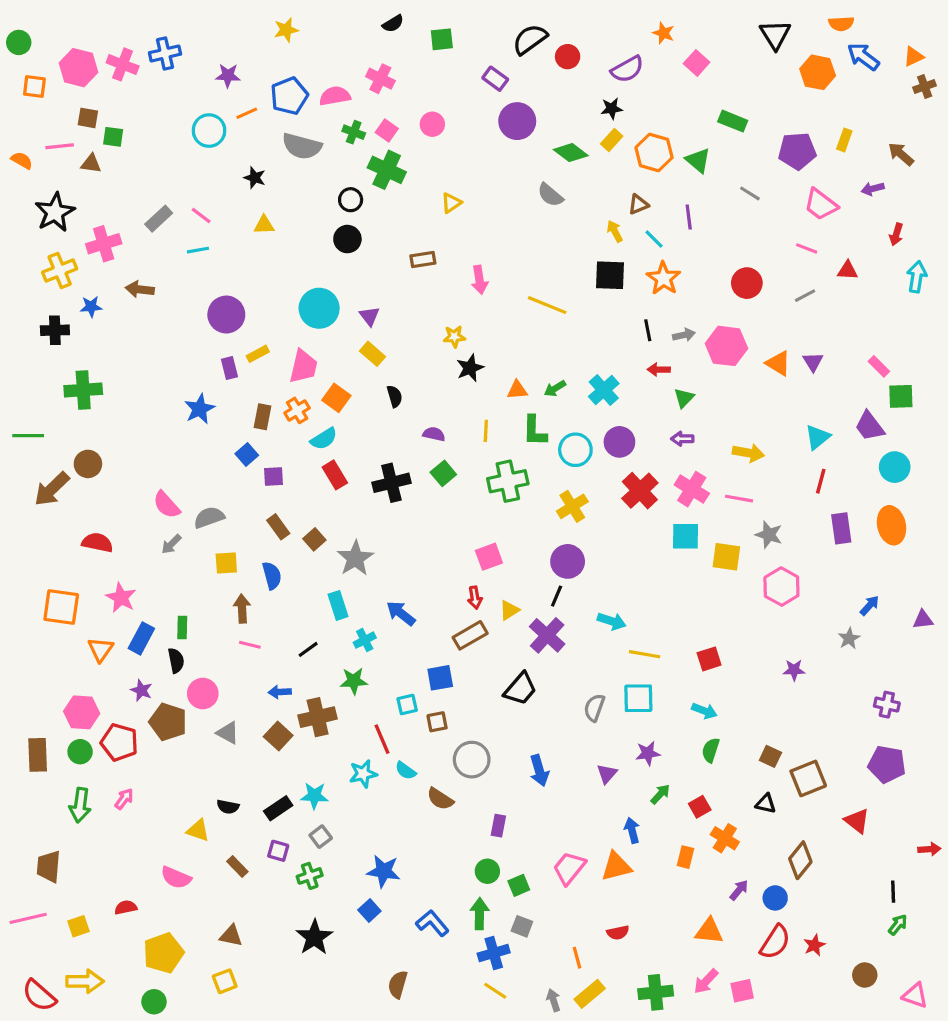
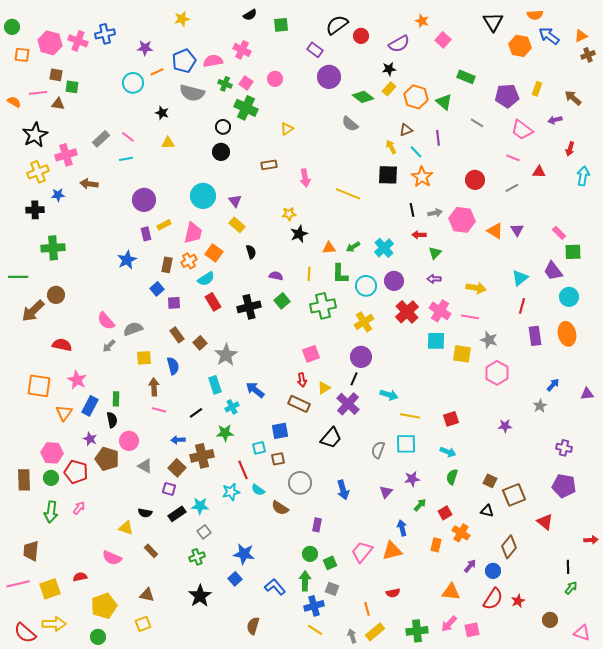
brown rectangle: (470, 635) -> (299, 404), turned 55
purple square: (278, 851) -> (169, 489), moved
yellow square: (78, 926) -> (50, 589), size x1.5

